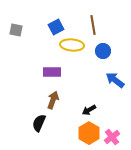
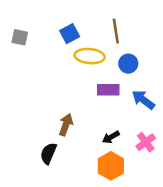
purple rectangle: (52, 72) -> (108, 90), moved
pink cross: (112, 137) -> (146, 142), moved

